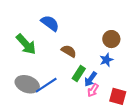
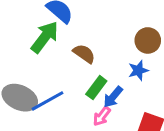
green arrow: (26, 44) -> (45, 37), moved, turned -105
pink arrow: (93, 90) -> (102, 116), moved

